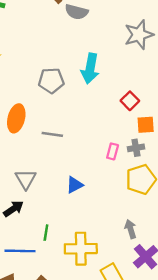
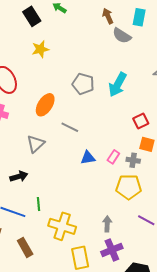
gray triangle: (26, 179) -> (36, 144), moved
blue triangle: (75, 185) -> (88, 158), moved
green line: (46, 233) -> (39, 204), turned -32

